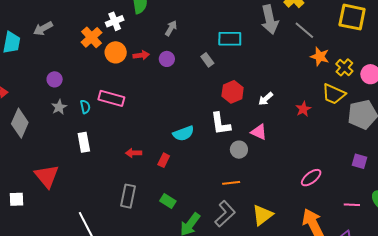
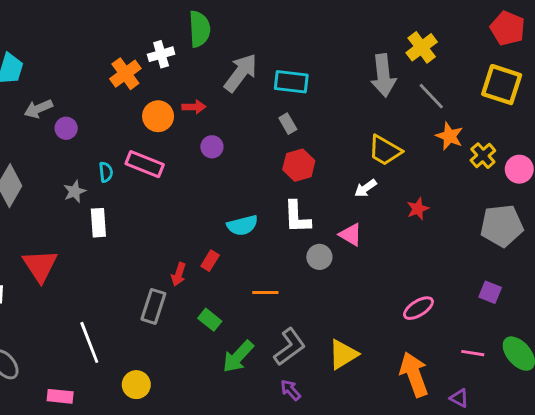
gray arrow: (43, 28) -> (38, 109), moved
gray arrow: (171, 28) -> (241, 73), size x1.8
cyan rectangle: (230, 39) -> (291, 82), moved
orange circle: (116, 52) -> (158, 116), moved
purple circle: (167, 59) -> (212, 147), moved
red hexagon: (233, 92) -> (299, 165), moved
yellow trapezoid: (334, 94) -> (385, 150), moved
gray star: (59, 107) -> (75, 191), moved
red arrow: (134, 153) -> (179, 274), moved, turned -77
orange line: (231, 183) -> (265, 293), moved

